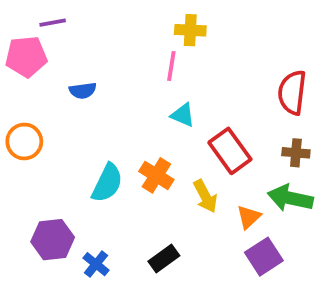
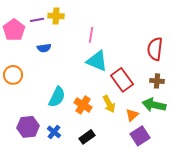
purple line: (53, 23) -> (37, 20), moved
yellow cross: (190, 30) -> (56, 16), moved
pink pentagon: (26, 57) -> (14, 30), turned -30
cyan triangle: (183, 115) -> (97, 61), size x1.6
orange cross: (156, 175) -> (83, 105), moved
blue cross: (96, 264) -> (54, 132), moved

